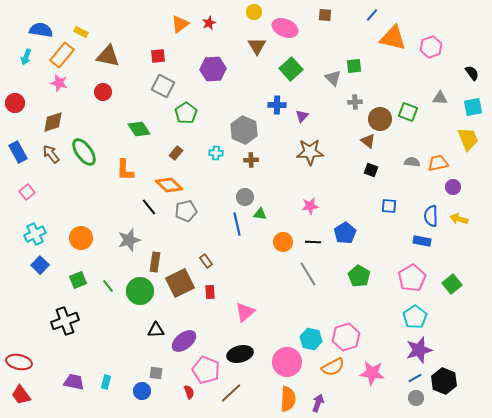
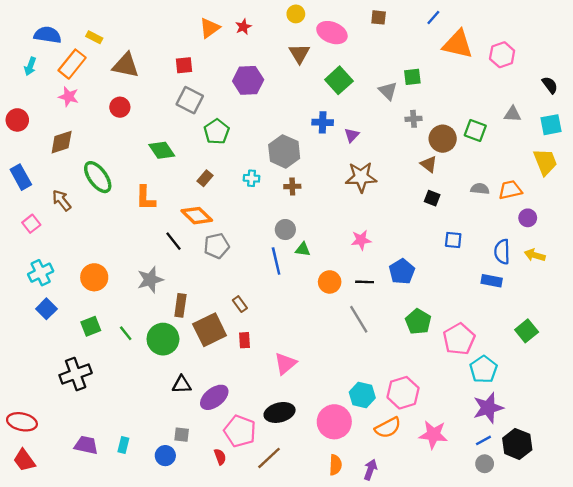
brown arrow: (51, 154) -> (62, 200), moved
pink pentagon: (412, 278) -> (459, 339), moved
orange semicircle: (288, 399) -> (335, 465), size x0.7

